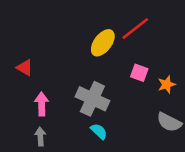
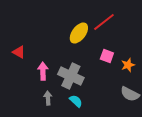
pink arrow: (42, 104) -> (43, 71), moved
gray arrow: (40, 137) -> (48, 98), moved

